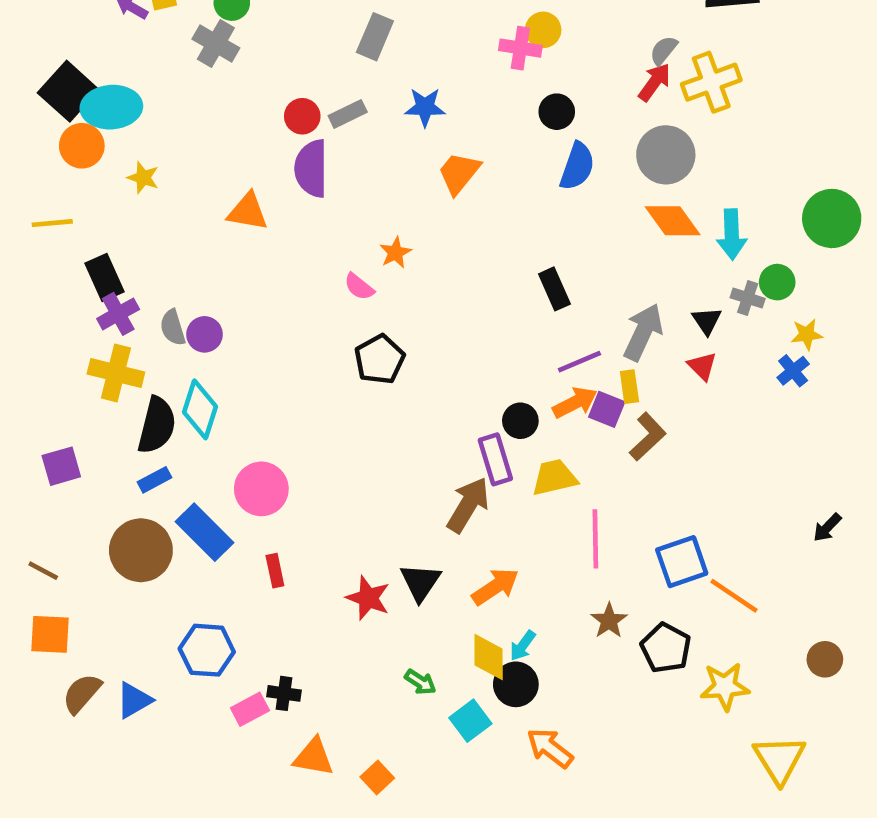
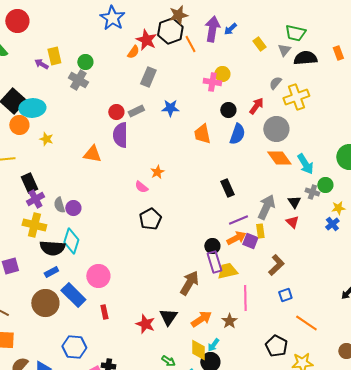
red arrow: (654, 82) -> (256, 106), moved
orange trapezoid: (459, 173) -> (202, 134), moved, turned -50
cyan arrow: (732, 234) -> (305, 164), turned -30
black semicircle: (157, 425) -> (52, 248), turned 80
brown L-shape: (648, 437) -> (276, 265), moved
purple rectangle: (495, 459) -> (214, 262), moved
blue square: (682, 562) -> (285, 295), moved, size x0.6
brown star: (609, 621) -> (229, 321), moved

